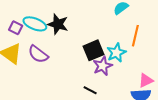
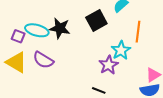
black square: (93, 50) -> (96, 20), moved

